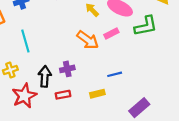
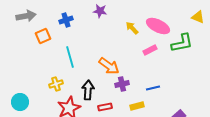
orange arrow: (88, 40) -> (109, 66), moved
purple cross: (67, 69) -> (122, 84), moved

